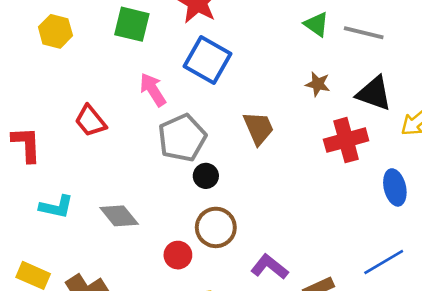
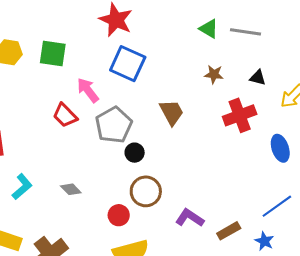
green square: (132, 24) -> (53, 54), moved
black triangle: (374, 93) -> (258, 78), size x0.6
red trapezoid: (90, 121) -> (65, 115), moved
cyan L-shape: (56, 207) -> (22, 187), turned -48
gray diamond: (119, 216) -> (71, 189), size x0.7

